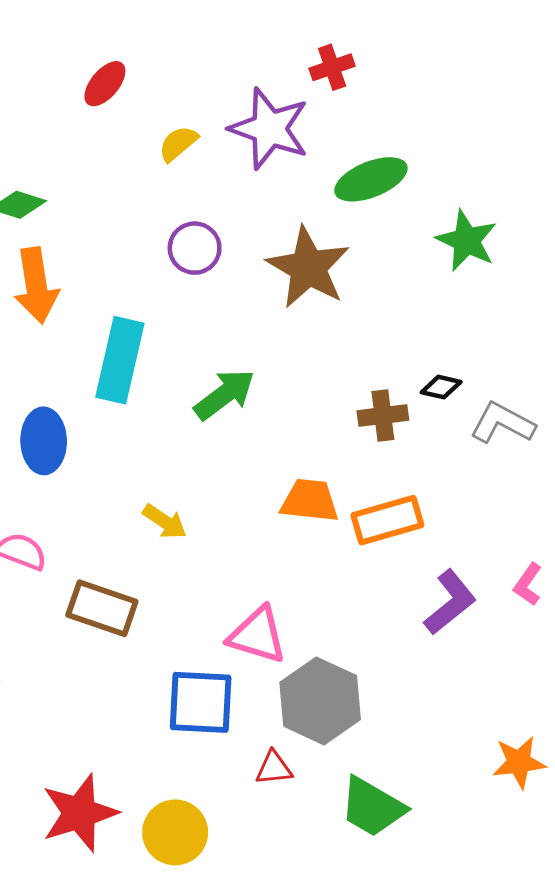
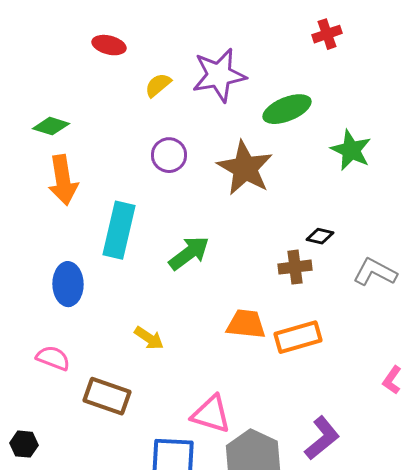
red cross: (332, 67) -> (327, 34), moved
red ellipse: (105, 84) -> (109, 45), turned 64
purple star: (269, 129) -> (219, 75), turned -30
black diamond: (441, 387) -> (320, 236), moved
purple L-shape: (450, 602) -> (322, 438), moved

